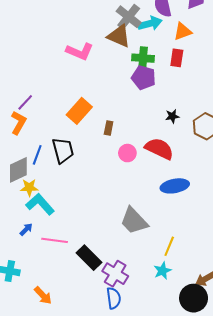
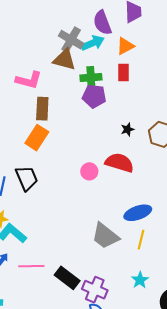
brown rectangle: (109, 128) -> (42, 109), moved, size x1.6
blue ellipse: (175, 186) -> (138, 213), moved
yellow line: (169, 246) -> (141, 240), moved

